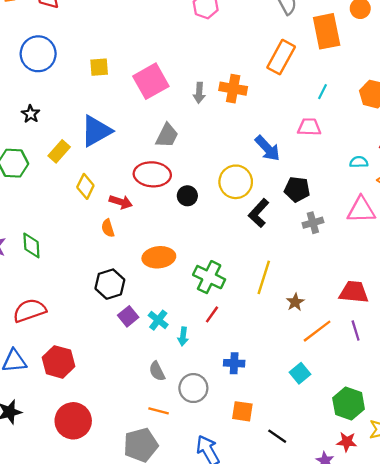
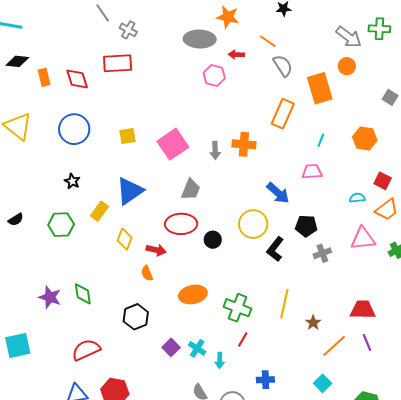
black hexagon: (110, 284) -> (136, 317), moved

